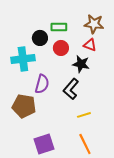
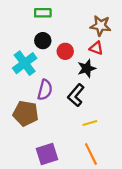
green rectangle: (59, 27) -> (43, 13), moved
cyan cross: (23, 59) -> (25, 63), turned -30
black star: (81, 64) -> (87, 68), turned -30

